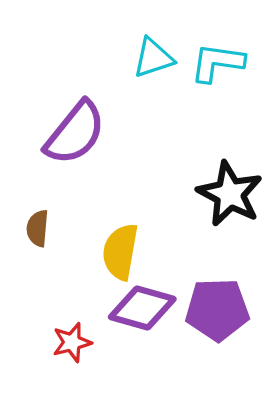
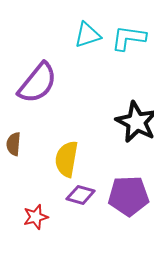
purple diamond: (142, 308) -> (81, 195), size x0.7

